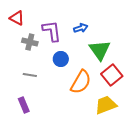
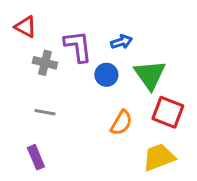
blue circle: (61, 59) -> (106, 75), moved
red square: (112, 75) -> (168, 112), turned -30
orange semicircle: (81, 82) -> (121, 123), size x0.7

